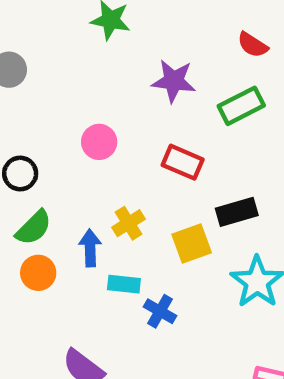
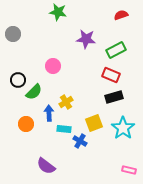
red semicircle: (253, 45) -> (121, 15), moved, turned 128
red rectangle: (183, 162) -> (111, 75), moved
green semicircle: (34, 228) -> (34, 92), moved
yellow square: (192, 243) -> (94, 123), moved

